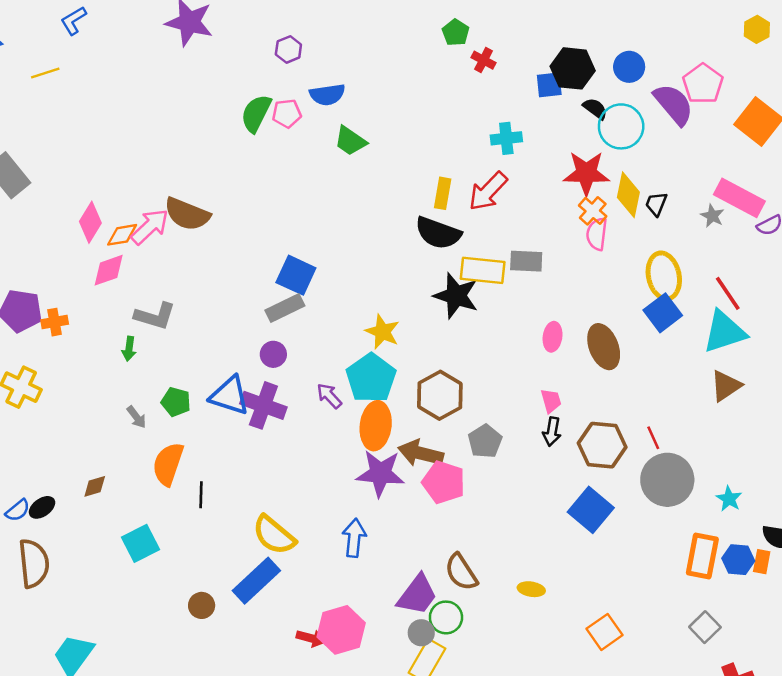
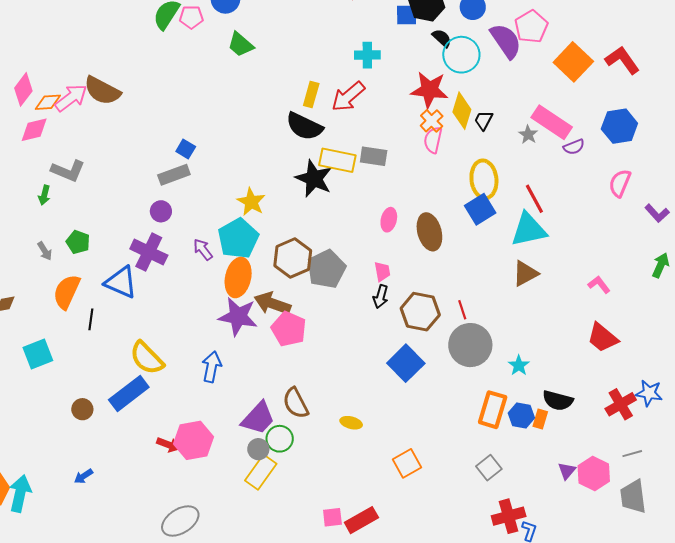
blue square: (296, 275) -> (186, 149), size x0.6
blue triangle: (230, 396) -> (121, 282), moved
gray pentagon: (485, 441) -> (326, 269), moved, size x1.4

